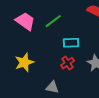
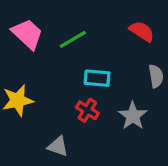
red cross: (68, 63) -> (87, 110), turned -32

